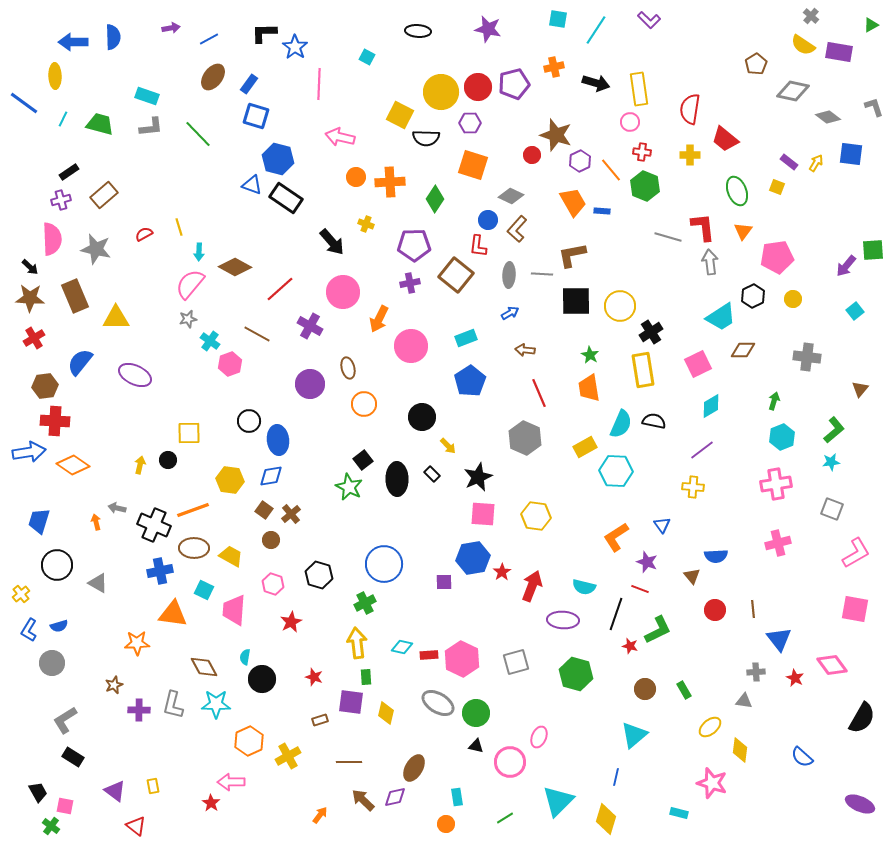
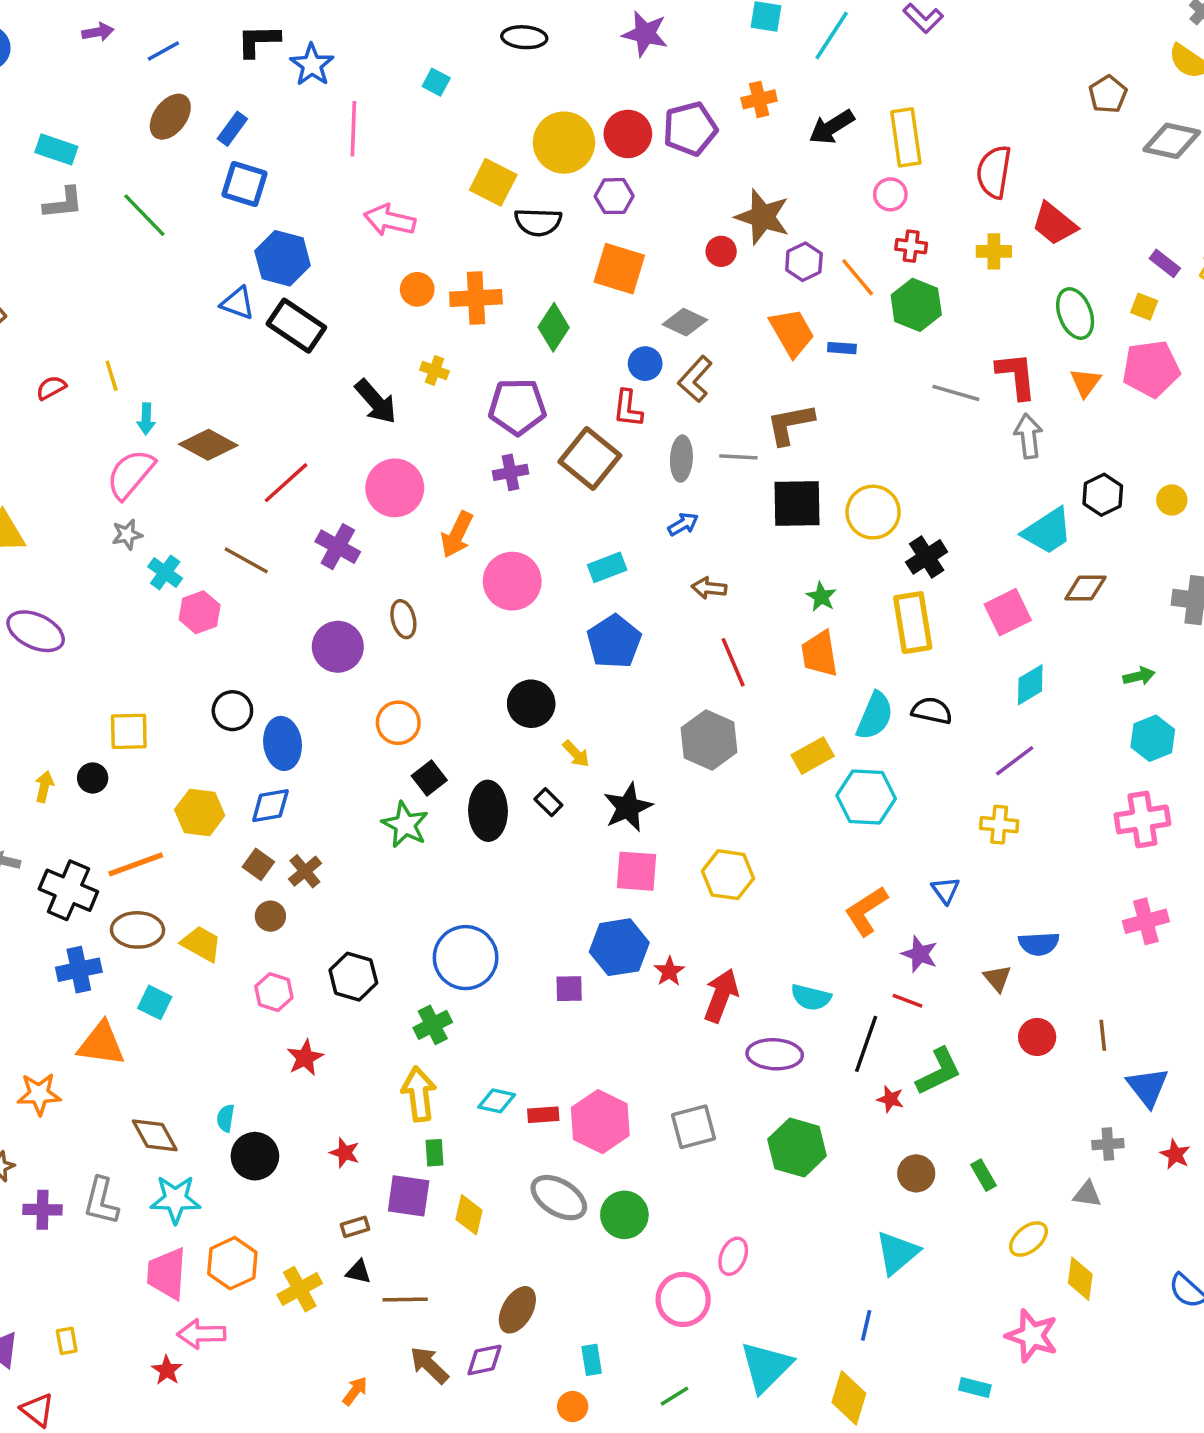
black arrow: (596, 83) -> (832, 127), turned 132
pink pentagon: (777, 257) -> (1151, 369), moved
green arrow: (774, 401) -> (1139, 676), turned 60
orange circle: (364, 404) -> (398, 723), moved
pink trapezoid: (234, 610) -> (167, 1274), moved
black triangle: (476, 746) -> (359, 1272), moved

